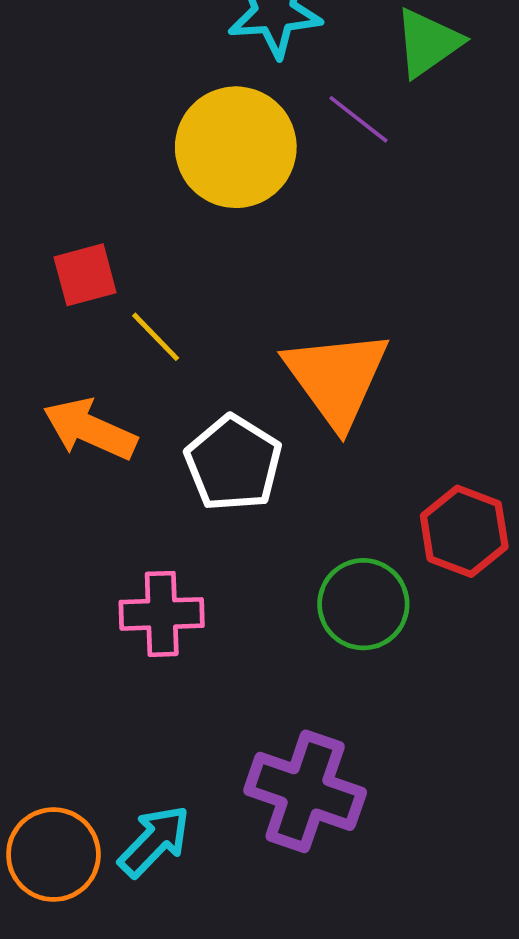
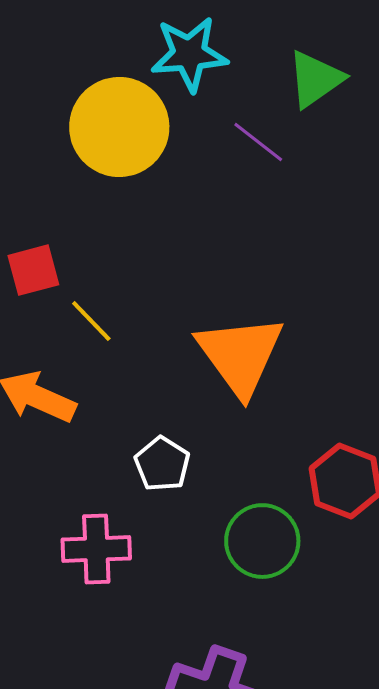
yellow circle: (236, 147) -> (119, 127), moved
white pentagon: (233, 463) -> (162, 464), moved, size x0.7

